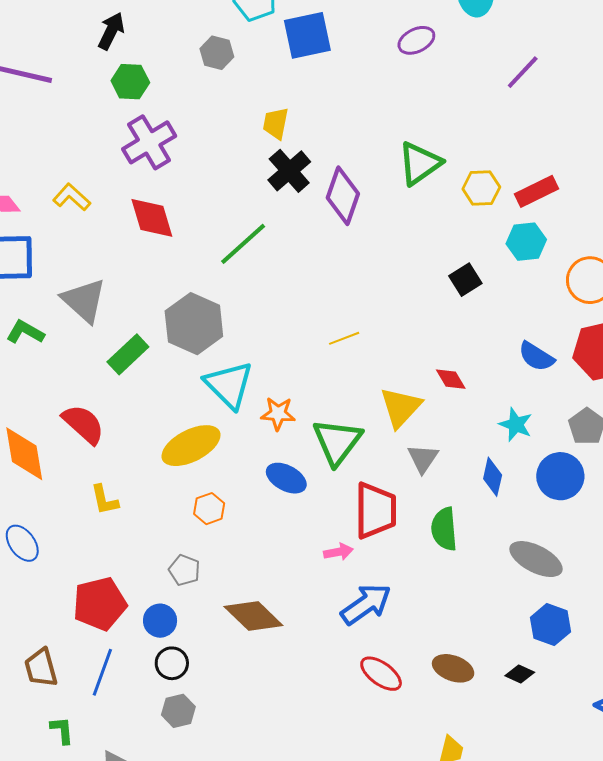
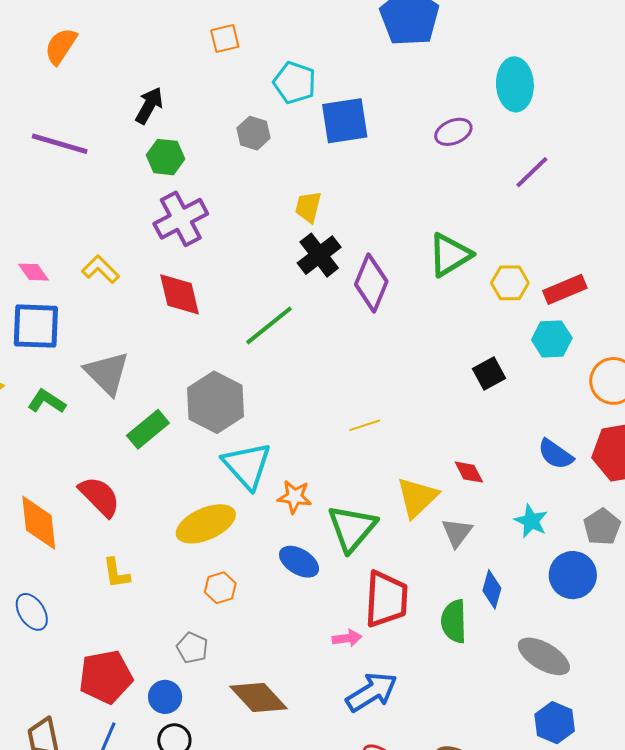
purple line: (523, 72) -> (532, 172), moved
gray triangle: (423, 458) -> (457, 533), moved
blue diamond: (493, 477) -> (492, 589), moved

